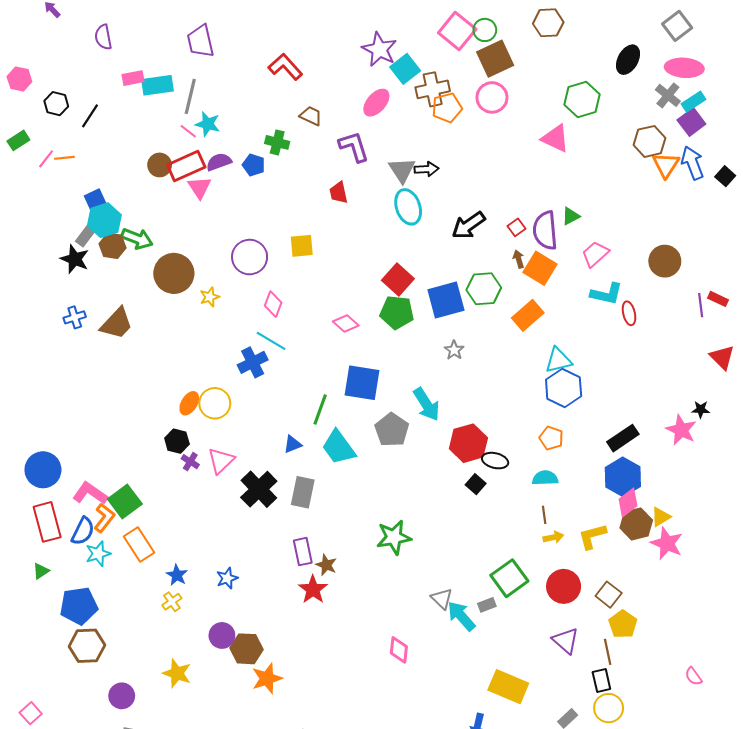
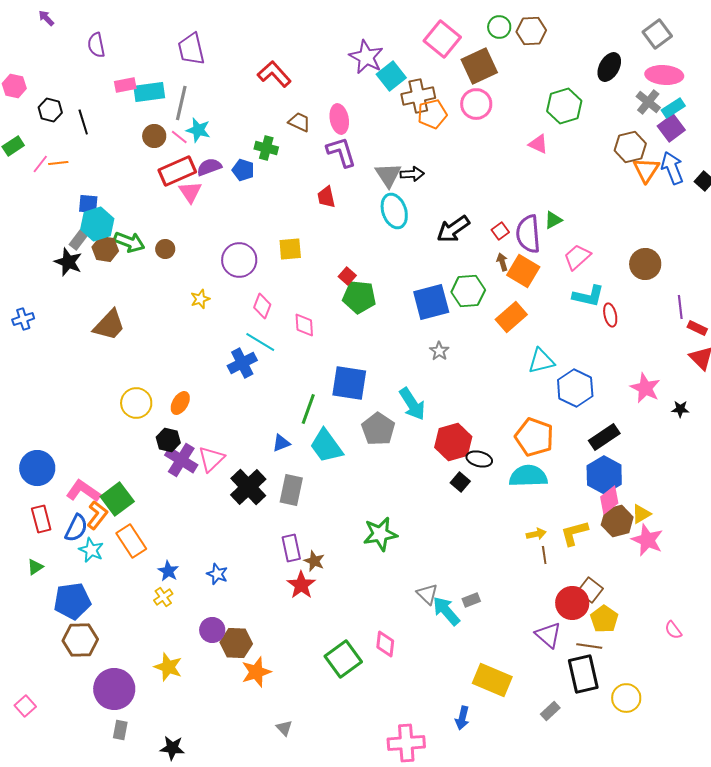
green circle: (485, 30) -> (499, 27), moved
pink ellipse: (376, 103) -> (339, 119), moved, turned -52
black line: (90, 116) -> (83, 122), turned -50
pink triangle: (555, 138) -> (538, 144), size x0.7
brown circle: (160, 165) -> (154, 136), moved
blue square: (95, 200) -> (88, 204), turned 30
brown circle: (174, 273) -> (165, 249), moved, size x0.5
red square: (398, 280) -> (347, 276), moved, size x0.6
red rectangle: (718, 299) -> (697, 328), moved
green pentagon: (397, 312) -> (359, 297), moved
blue cross: (75, 317) -> (23, 319), moved
pink diamond: (346, 324) -> (304, 325), moved, turned 45
blue hexagon: (564, 388) -> (575, 388), moved
yellow circle: (215, 403) -> (136, 403), moved
pink star: (681, 430) -> (645, 388), moved
orange pentagon: (551, 438) -> (534, 437), size x1.6
purple cross: (190, 462) -> (181, 460), size x1.8
cyan semicircle: (545, 478) -> (528, 476), size x1.5
brown line: (544, 515) -> (544, 555), moved
red rectangle: (47, 522) -> (41, 519), size x0.7
cyan star: (98, 554) -> (91, 550), turned -30
blue star: (227, 578) -> (217, 574), turned -30
green square: (509, 578) -> (343, 659), moved
red circle: (564, 586) -> (572, 603), moved
brown line: (608, 652) -> (589, 646), turned -70
pink semicircle: (693, 676) -> (673, 630), moved
black rectangle: (601, 680) -> (583, 674), size x1.6
purple circle: (122, 696) -> (114, 689), size x1.6
yellow circle: (609, 708) -> (626, 698), moved

